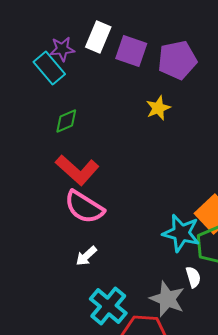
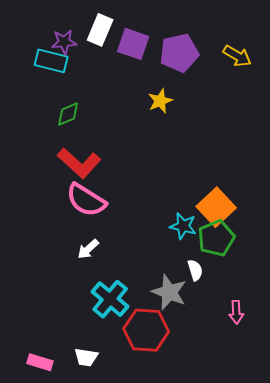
cyan rectangle: (49, 68) -> (51, 61), turned -36
cyan star: (181, 233) -> (183, 226), size x0.7

